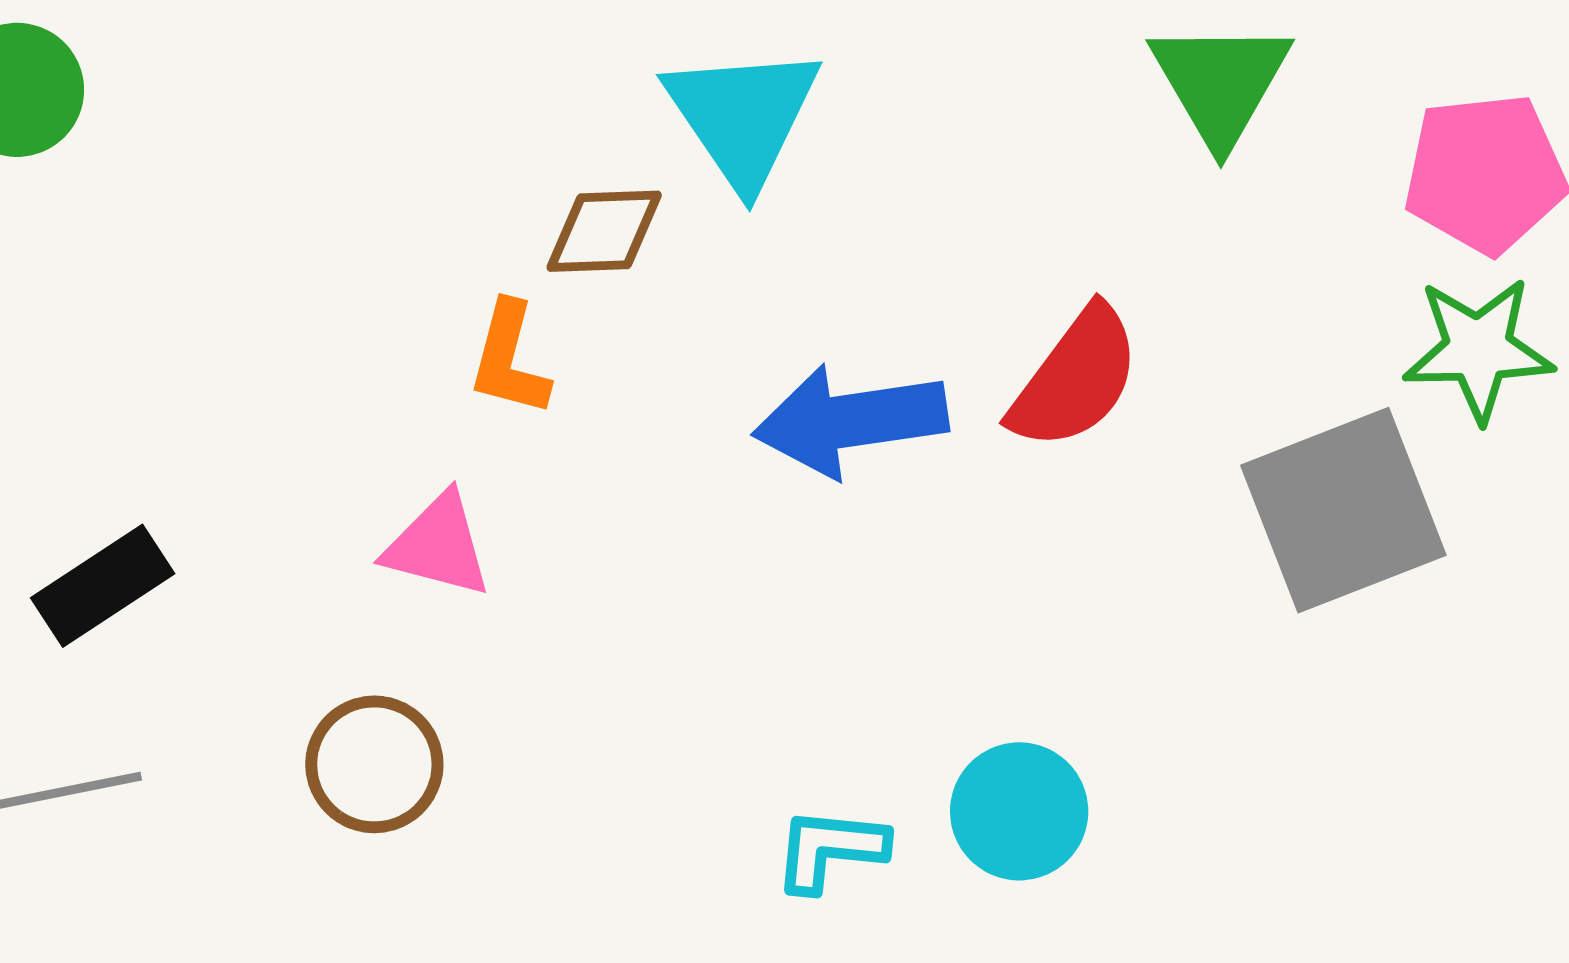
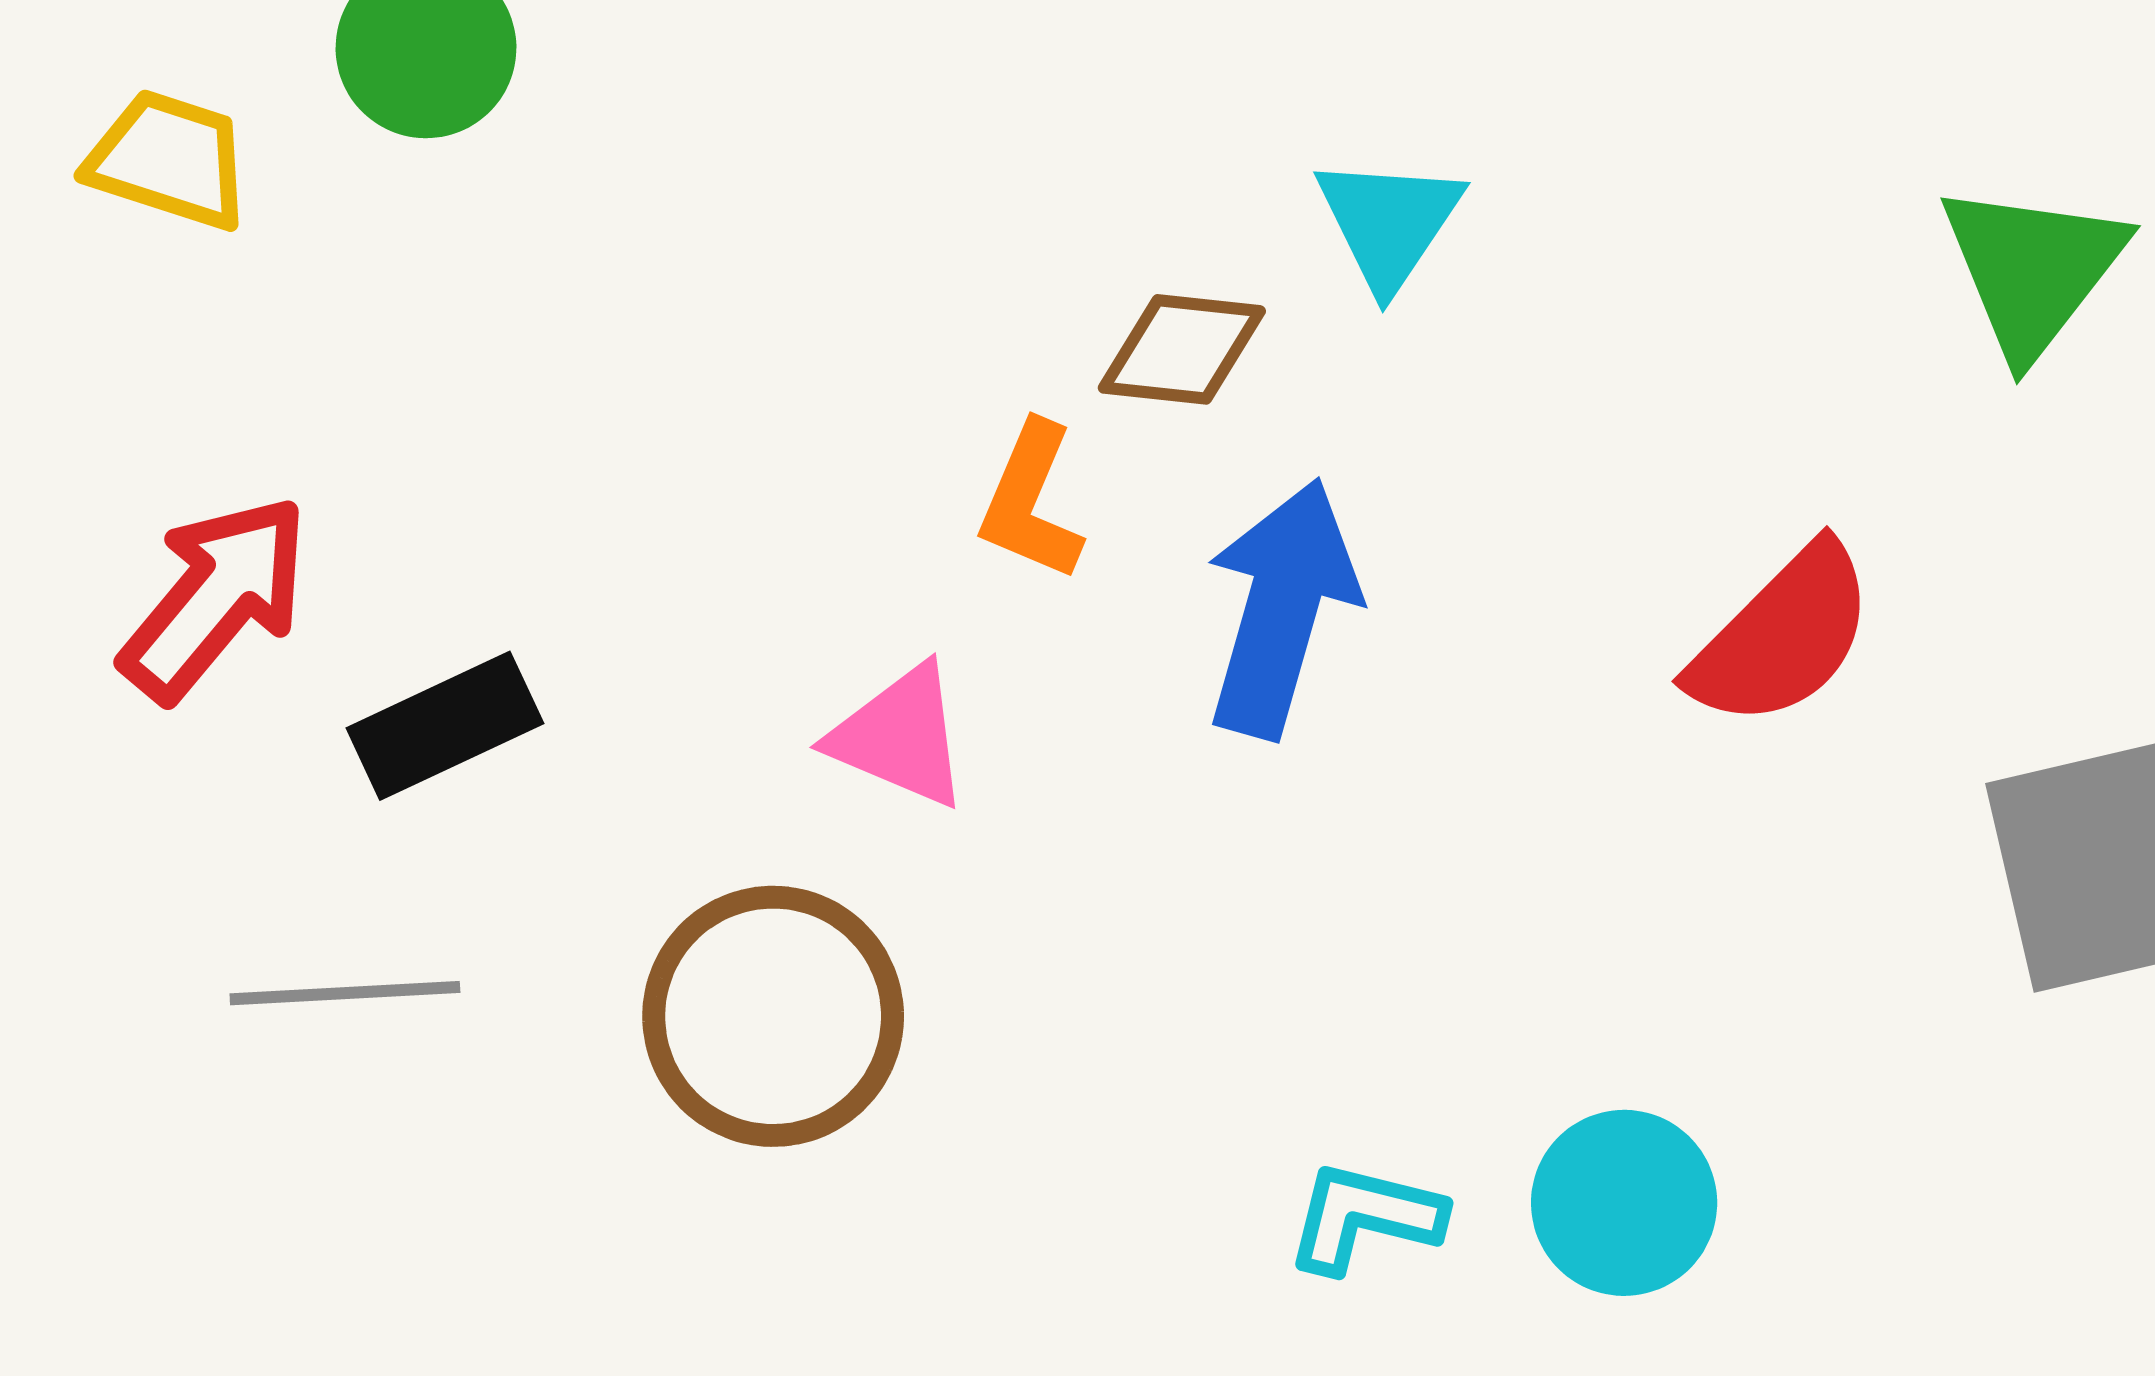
cyan triangle: (743, 116) -> (1389, 222), size x0.7
blue arrow: (850, 420) -> (1281, 608), moved, turned 106
brown circle: (374, 764) -> (773, 1016), size x1.4

